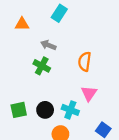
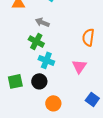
orange semicircle: (85, 62) -> (88, 37), moved
cyan cross: (70, 110) -> (46, 60), moved

